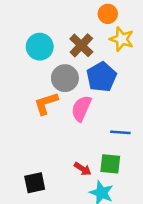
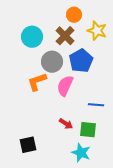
orange circle: (108, 14) -> (74, 15), moved
red arrow: (83, 169) -> (66, 124), moved

